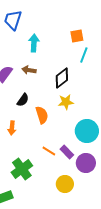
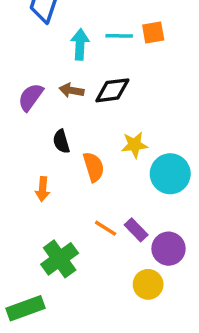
cyan line: (84, 55) -> (119, 36), moved, turned 70
black diamond: (62, 78) -> (112, 90), moved, turned 30
black semicircle: (23, 100) -> (61, 141), turned 128
cyan circle: (87, 131) -> (170, 174), moved
yellow circle: (65, 184) -> (148, 284), moved

